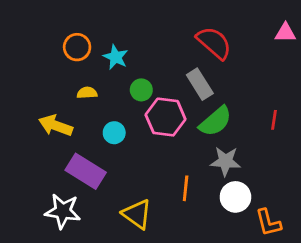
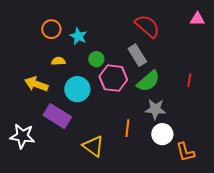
cyan circle: (114, 133) -> (77, 89), size x1.6
white star: (63, 211) -> (22, 136), moved

